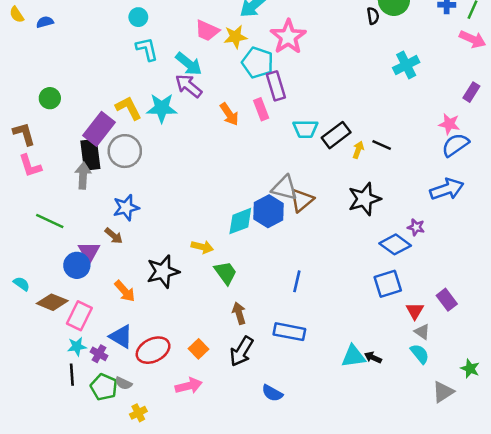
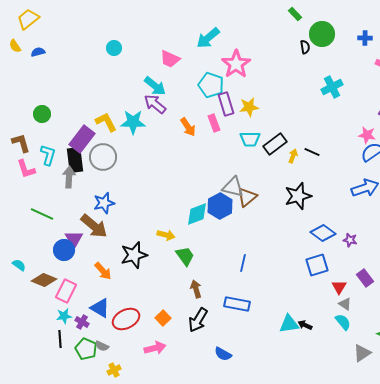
yellow star: (235, 37) -> (249, 107), moved
cyan L-shape: (147, 49) -> (48, 155), moved, turned 30
purple star: (416, 227) -> (350, 240), moved
brown arrow: (114, 236) -> (94, 226), size x1.8

